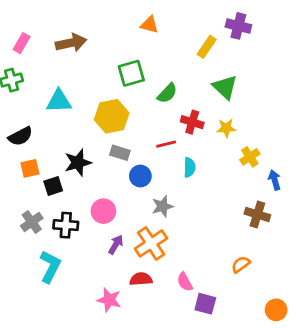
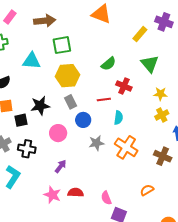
orange triangle: (149, 25) -> (101, 14), size x1.5
green square: (131, 73) -> (62, 45), moved
yellow star: (226, 128) -> (160, 94), moved
gray rectangle: (120, 153) -> (71, 102), turned 40
pink circle: (103, 211) -> (58, 133), moved
orange cross: (151, 243) -> (126, 147), moved, turned -30
pink star: (109, 300) -> (52, 195), moved

